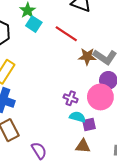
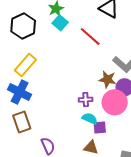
brown star: (87, 56) -> (107, 79), moved
purple cross: (71, 98) -> (86, 100), turned -32

